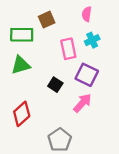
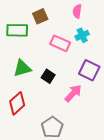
pink rectangle: (68, 49) -> (60, 43), turned -54
green triangle: (21, 65) -> (22, 68), moved
purple square: (87, 75) -> (89, 70), moved

